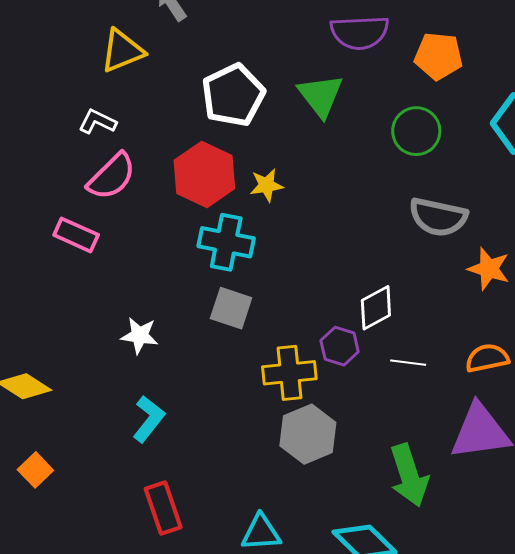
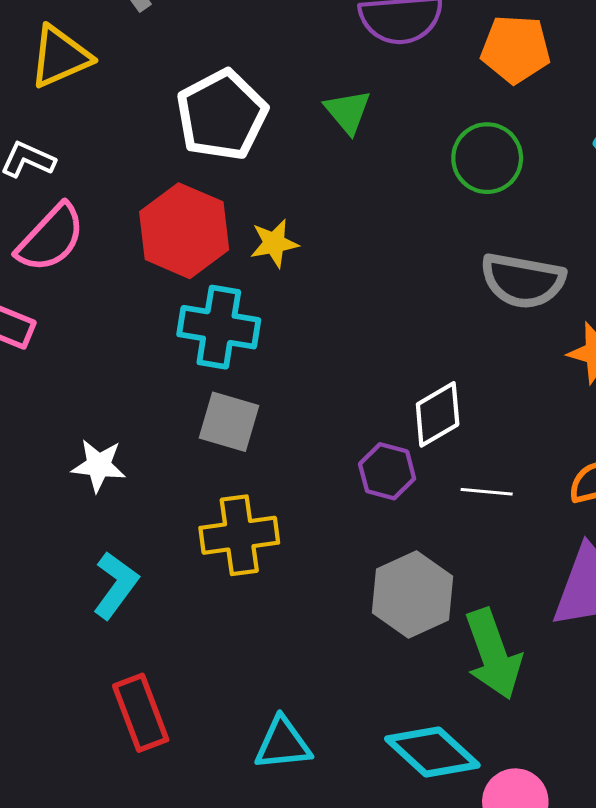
green triangle: (321, 96) -> (348, 112), size x0.7
yellow cross: (289, 373) -> (239, 535), moved
gray hexagon: (308, 434) -> (412, 594), moved

